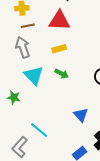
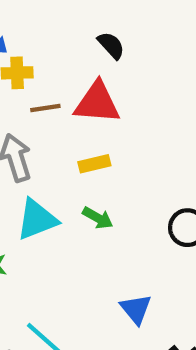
brown line: (28, 26) -> (45, 108), moved
cyan triangle: (34, 75) -> (37, 219), turned 50

